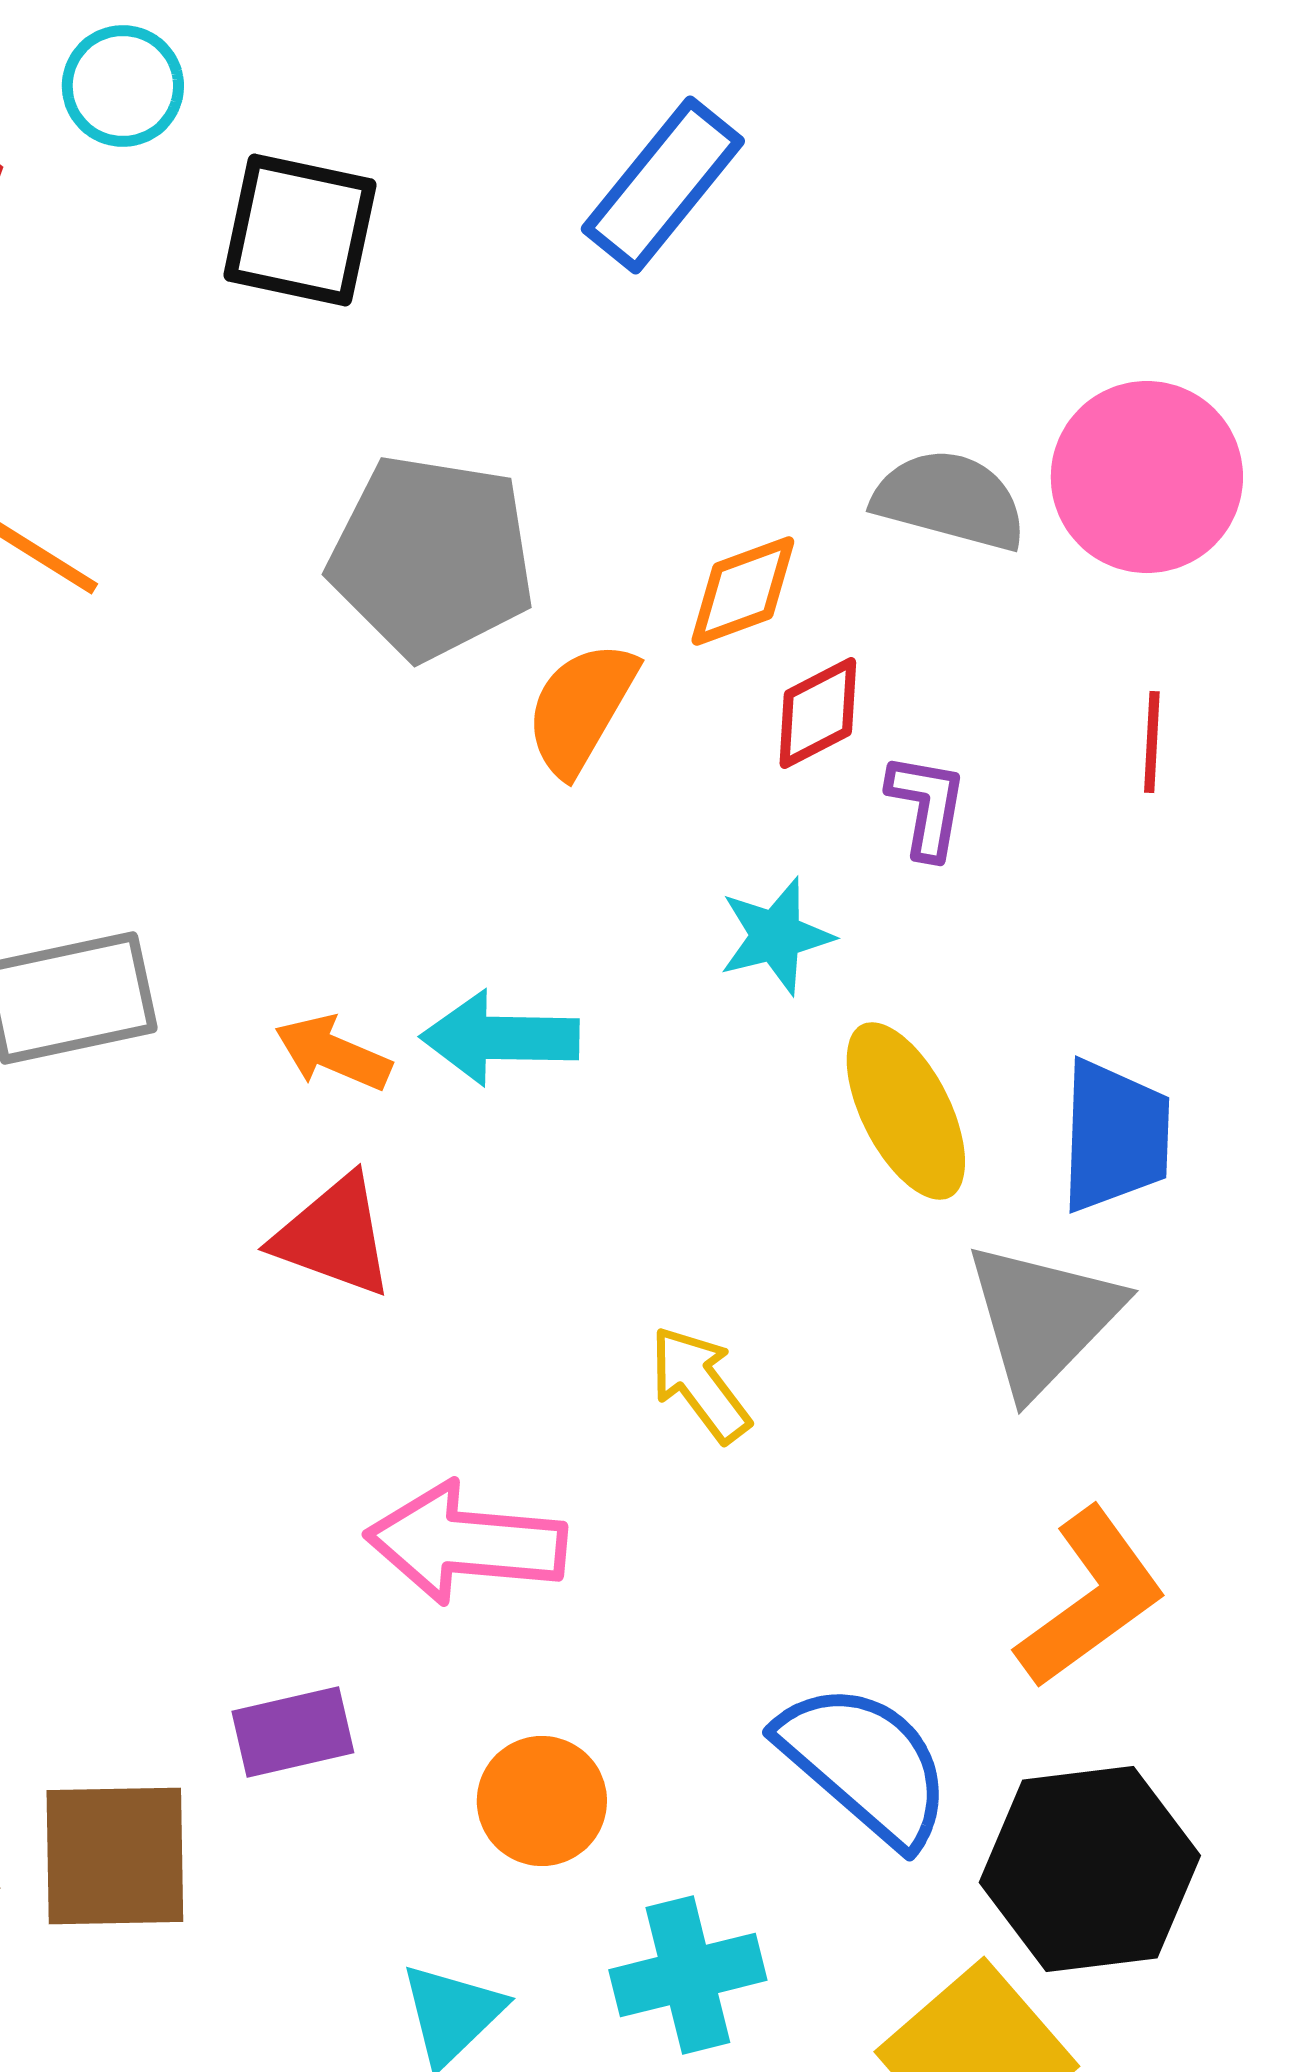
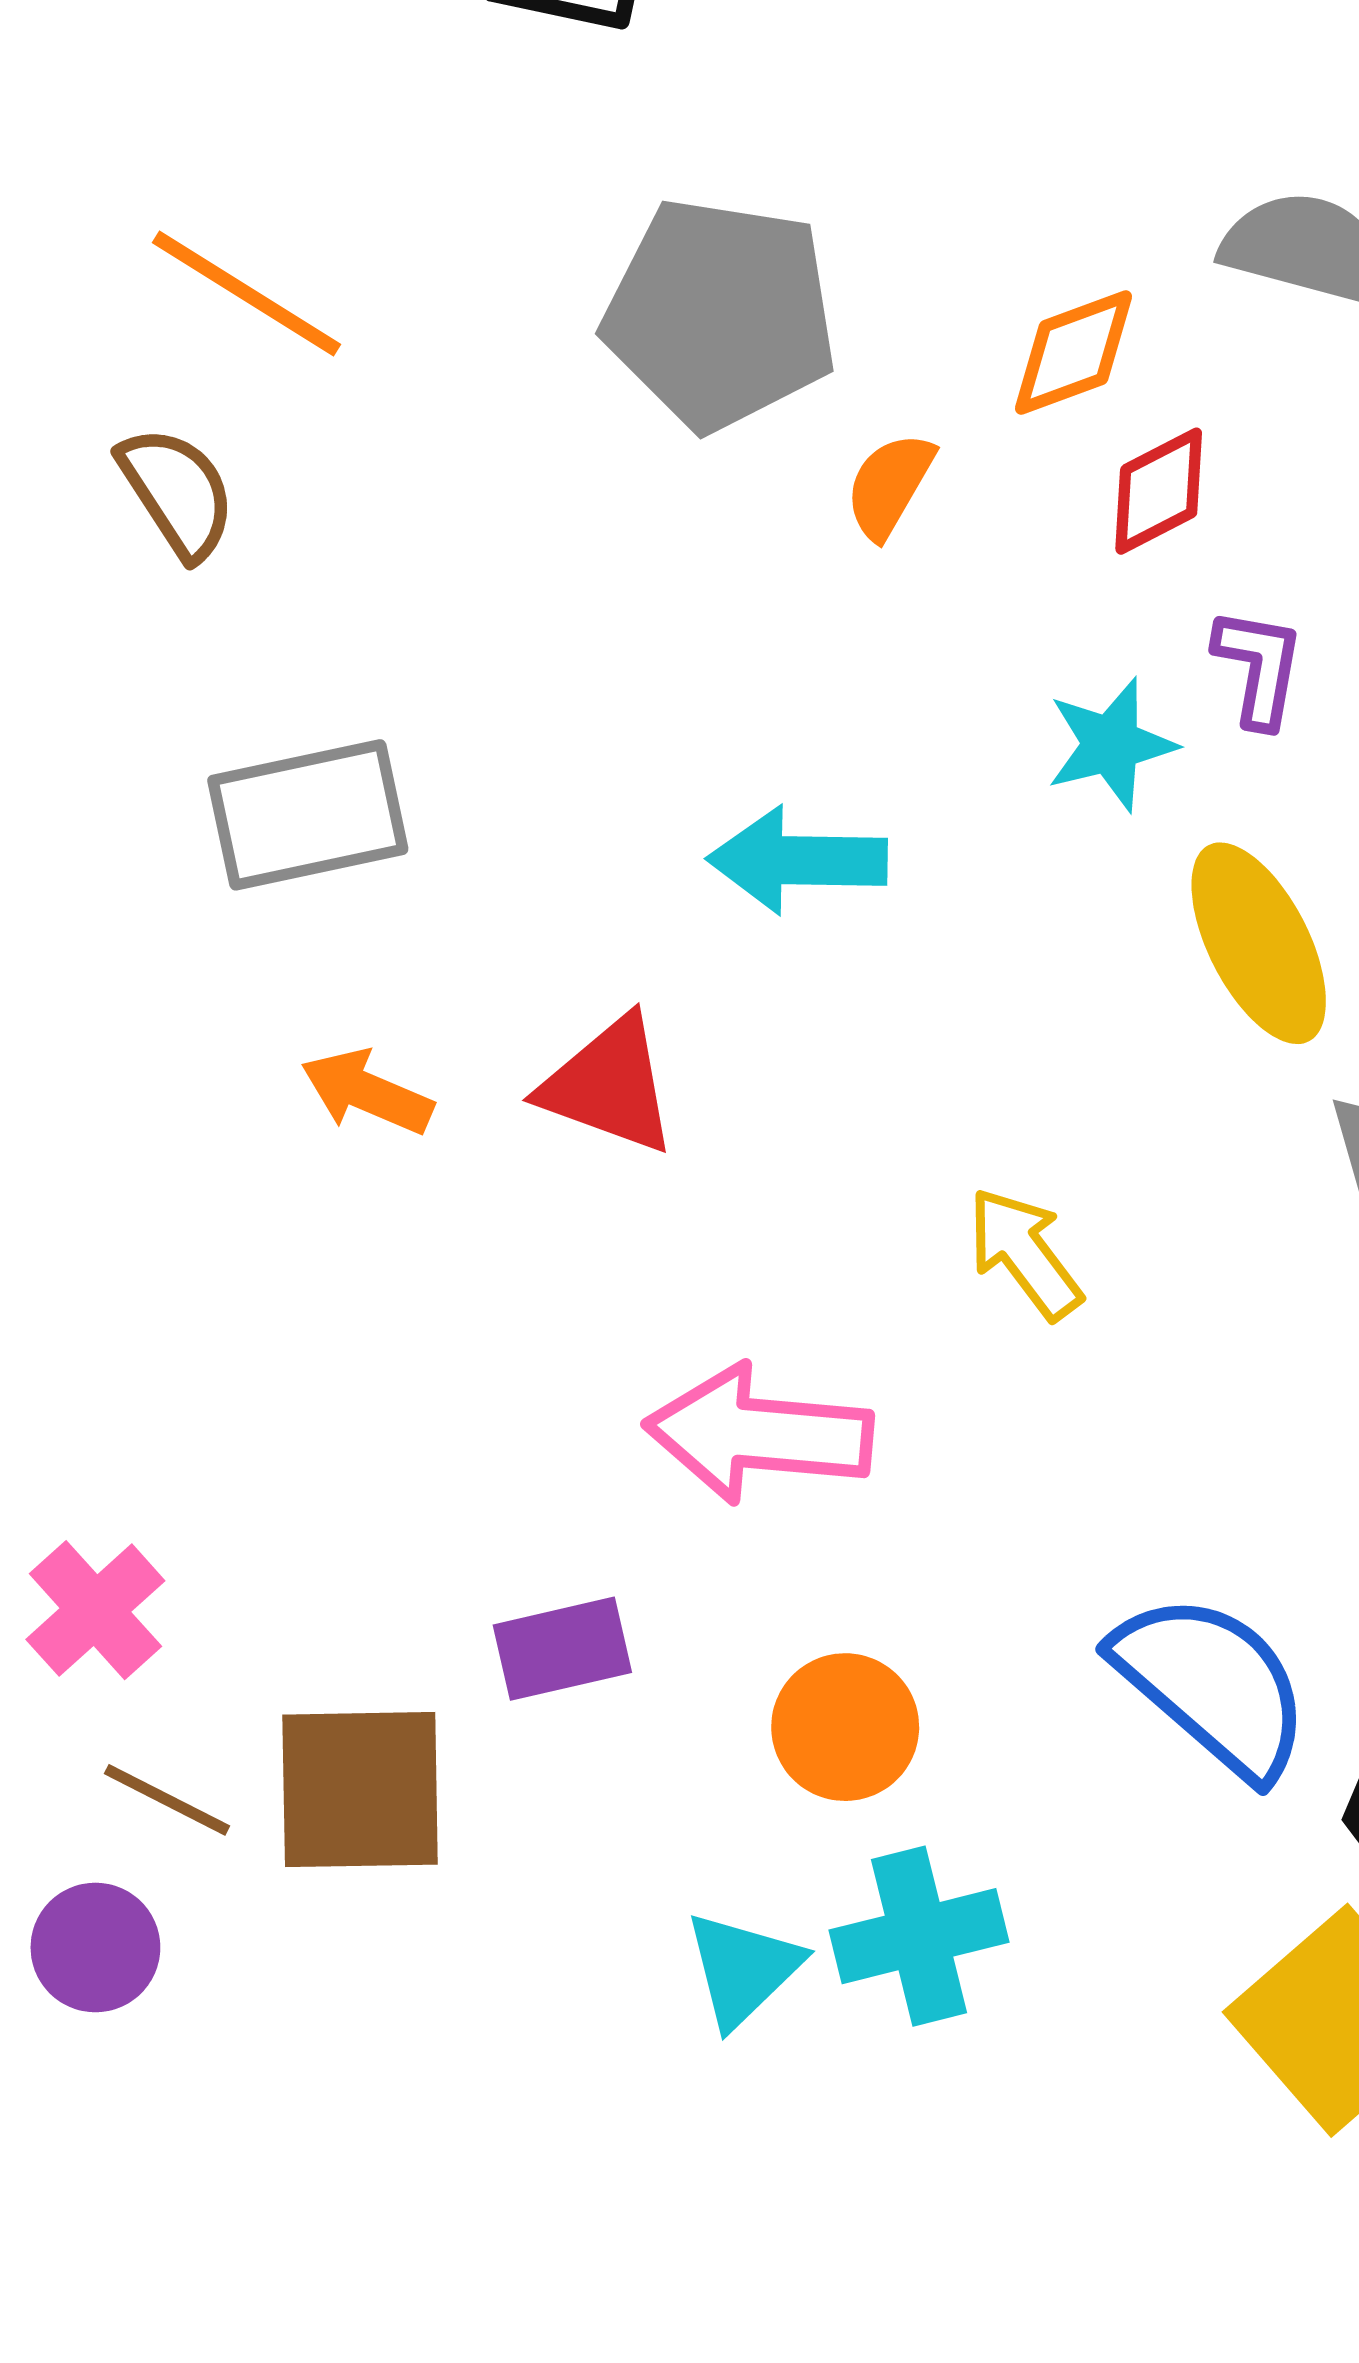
orange semicircle: (581, 708) -> (889, 485), size x0.7
purple L-shape: (927, 806) -> (1259, 667), moved
orange arrow: (333, 1053) -> (367, 1092), moved
cyan cross: (688, 1975) -> (919, 1936), moved

